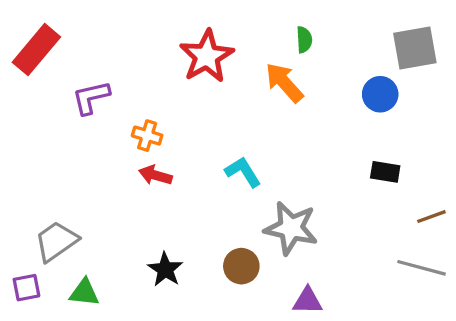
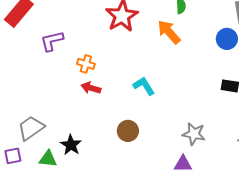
gray star: (291, 228) -> (194, 134), moved, size x0.7
brown circle: (241, 266) -> (128, 131), moved
black star: (165, 269) -> (71, 145), moved

